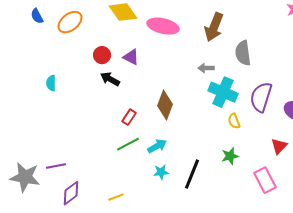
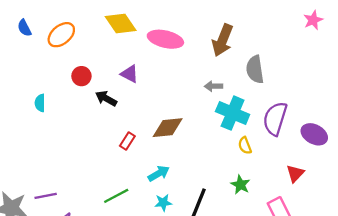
red circle: (102, 55) -> (81, 76), moved
brown diamond: (165, 105) -> (168, 128), turned 64
green line: (128, 144) -> (116, 196), moved
green star: (230, 156) -> (240, 185), turned -30

